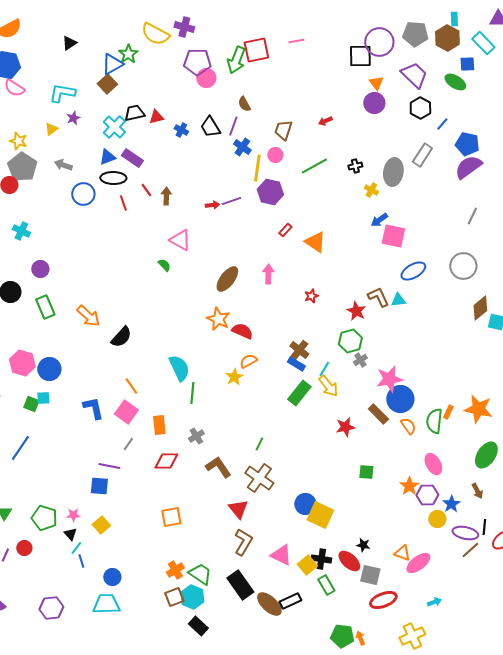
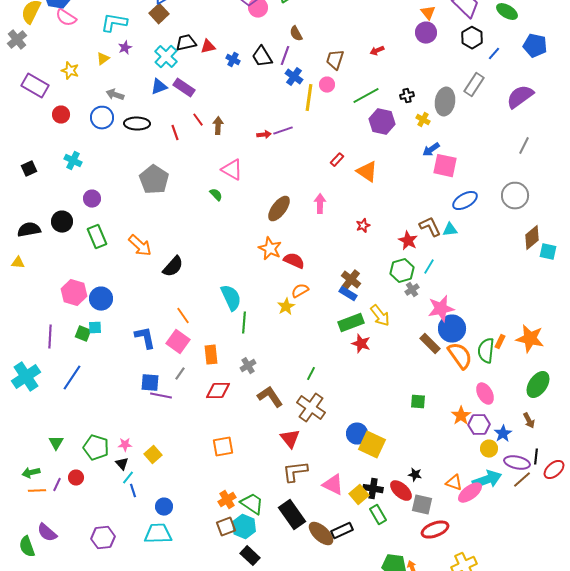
blue pentagon: (467, 144) -> (535, 46), moved
gray pentagon: (22, 167) -> (154, 180), moved
black ellipse: (113, 178) -> (137, 124), moved
purple hexagon: (270, 192) -> (382, 122), moved
blue circle: (83, 194) -> (102, 118), moved
cyan line: (324, 369) -> (429, 267), moved
green rectangle: (299, 393) -> (351, 323), turned 30
orange semicircle: (408, 426) -> (460, 356), size x1.6
red star: (345, 427) -> (361, 344), moved, turned 30
blue square: (99, 486) -> (150, 383), moved
brown L-shape: (243, 542) -> (295, 472), turned -128
cyan arrow: (434, 602) -> (487, 480), moved, size x2.0

